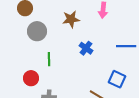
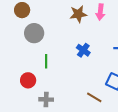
brown star: (71, 19) -> (78, 14), moved

